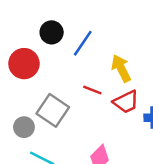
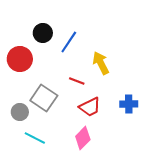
red trapezoid: (126, 102) -> (90, 107), moved

